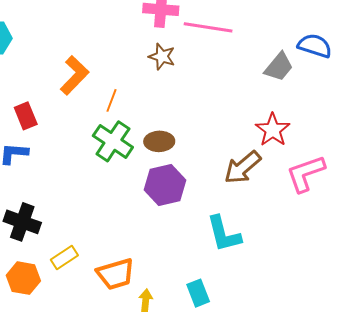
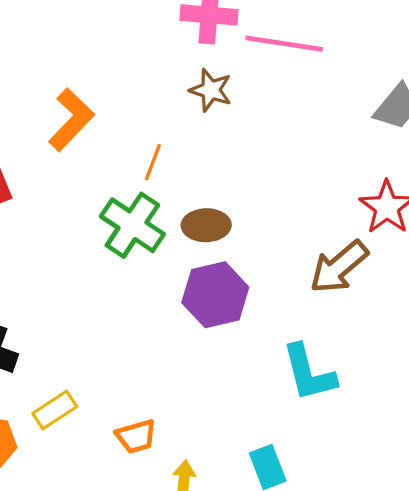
orange line: (111, 100) -> (153, 162), moved
orange trapezoid: (116, 274) -> (136, 436), size x0.7

